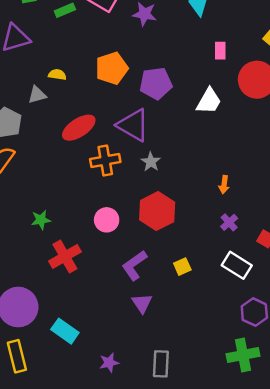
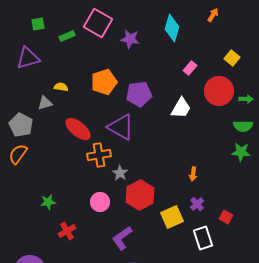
pink rectangle: (220, 51) -> (190, 68), turned 40
red ellipse: (79, 128) -> (78, 129), turned 72
gray star: (151, 162) -> (120, 173), moved
red cross: (65, 256) -> (67, 231), size x0.7
white rectangle: (237, 265) -> (203, 238), turned 40
yellow square: (182, 267) -> (172, 217), moved, size x1.6

